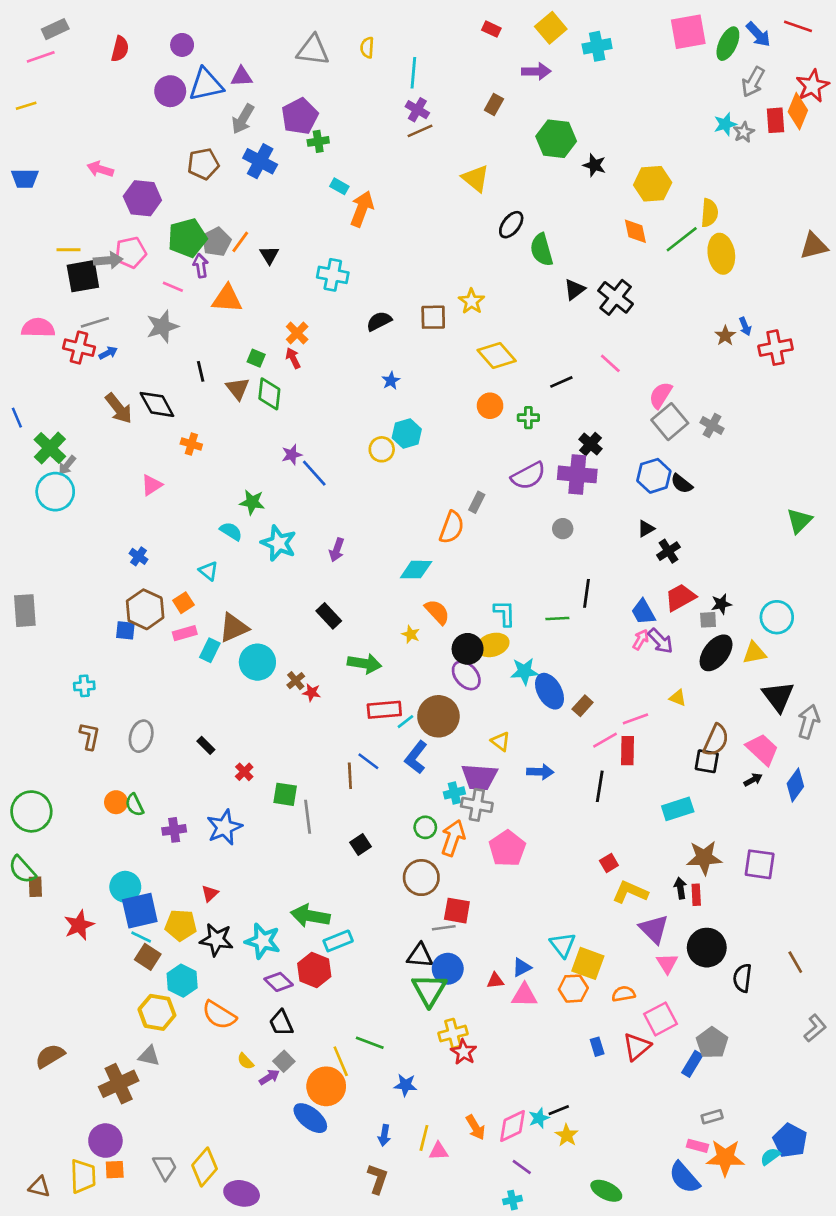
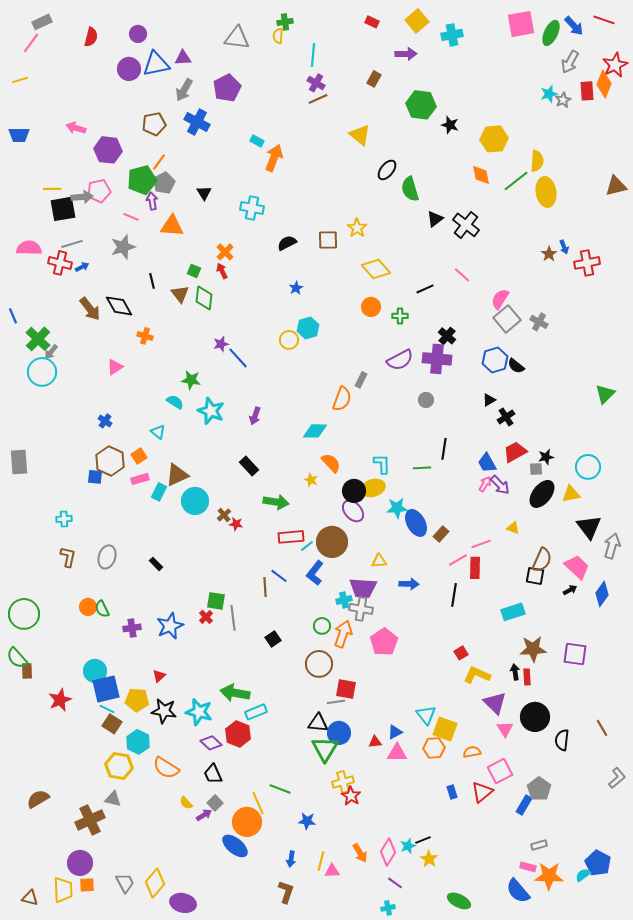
pink line: (41, 57) -> (31, 43), turned -35
green cross: (318, 141) -> (285, 22), moved
orange line: (240, 242) -> (159, 162), moved
yellow triangle: (501, 741) -> (379, 561), turned -42
red cross: (244, 772) -> (206, 617), moved
pink diamond: (512, 1126) -> (388, 852), turned -32

